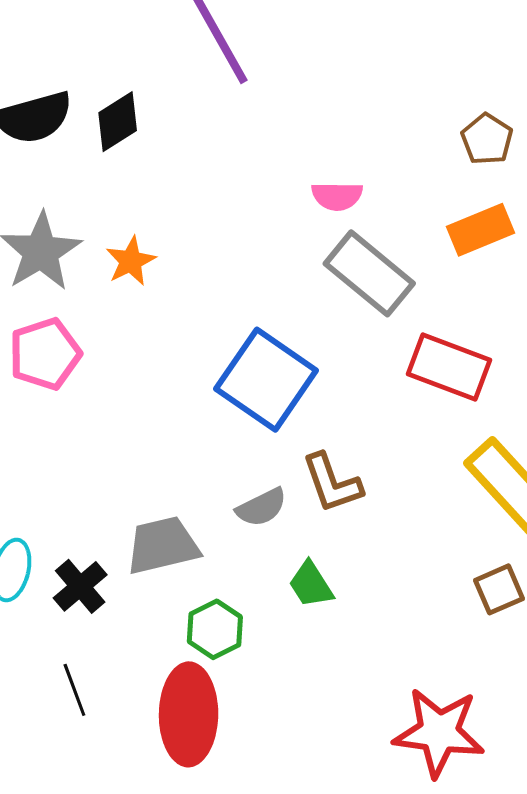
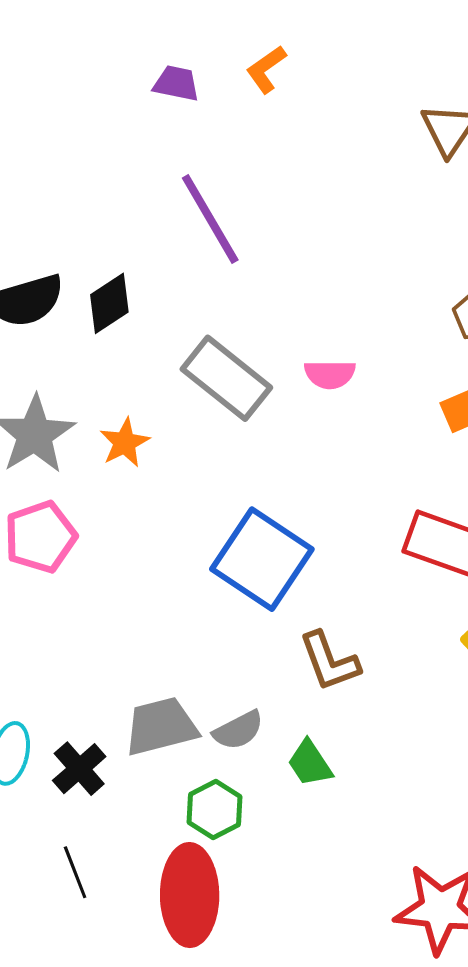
gray rectangle: (369, 273) -> (226, 378), moved
gray semicircle: (261, 507) -> (238, 730), moved

